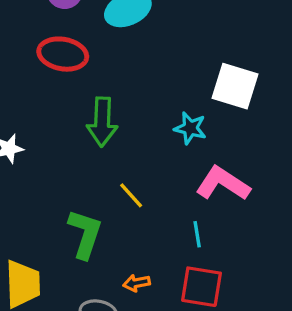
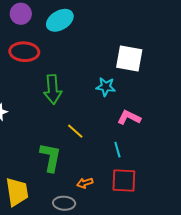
pink L-shape: (223, 184) -> (129, 117), size x0.7

